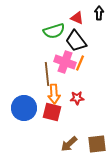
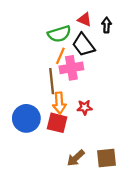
black arrow: (99, 13) -> (107, 25), moved
pink cross: (65, 62) -> (71, 68), turned -30
orange line: (80, 63) -> (60, 56), moved

